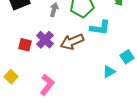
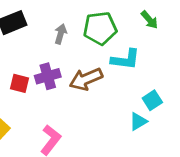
purple cross: (45, 40) -> (48, 76), turned 30
cyan square: (127, 57) -> (152, 100), moved

